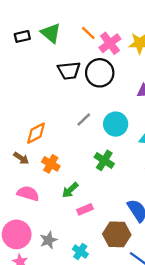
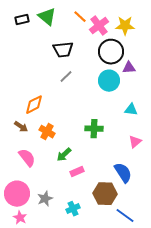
black circle: (100, 73) -> (111, 52), moved
gray line: (84, 119) -> (66, 77), moved
cyan circle: (116, 124) -> (109, 81), moved
green cross: (104, 160) -> (94, 129), turned -30
pink semicircle: (28, 193) -> (27, 158), turned 36
cyan cross: (80, 251) -> (73, 209), turned 32

